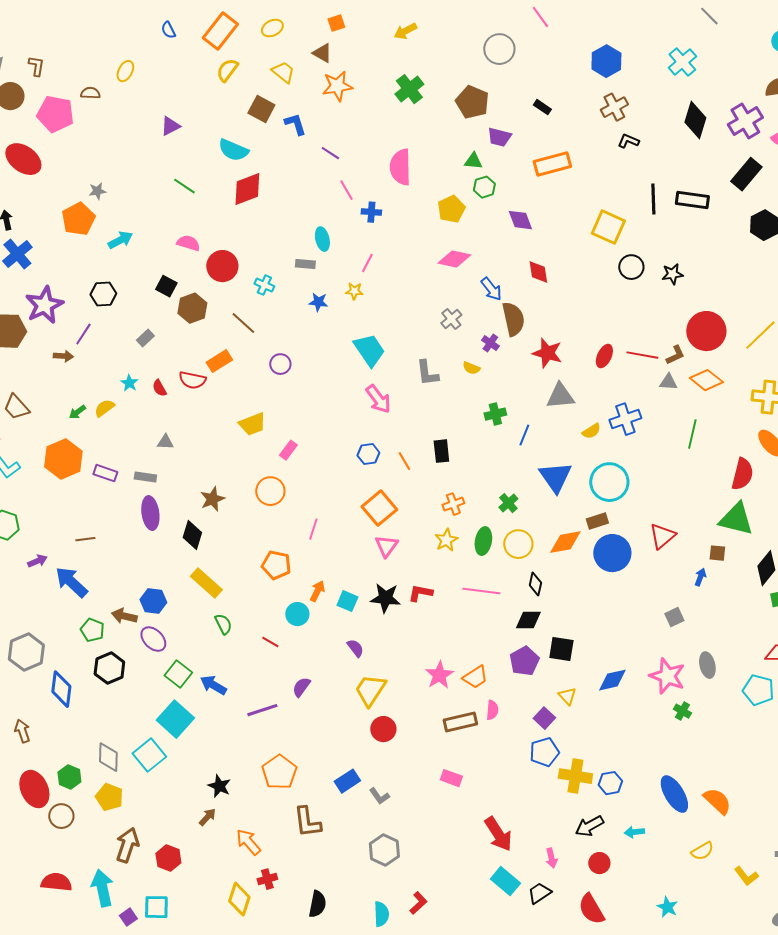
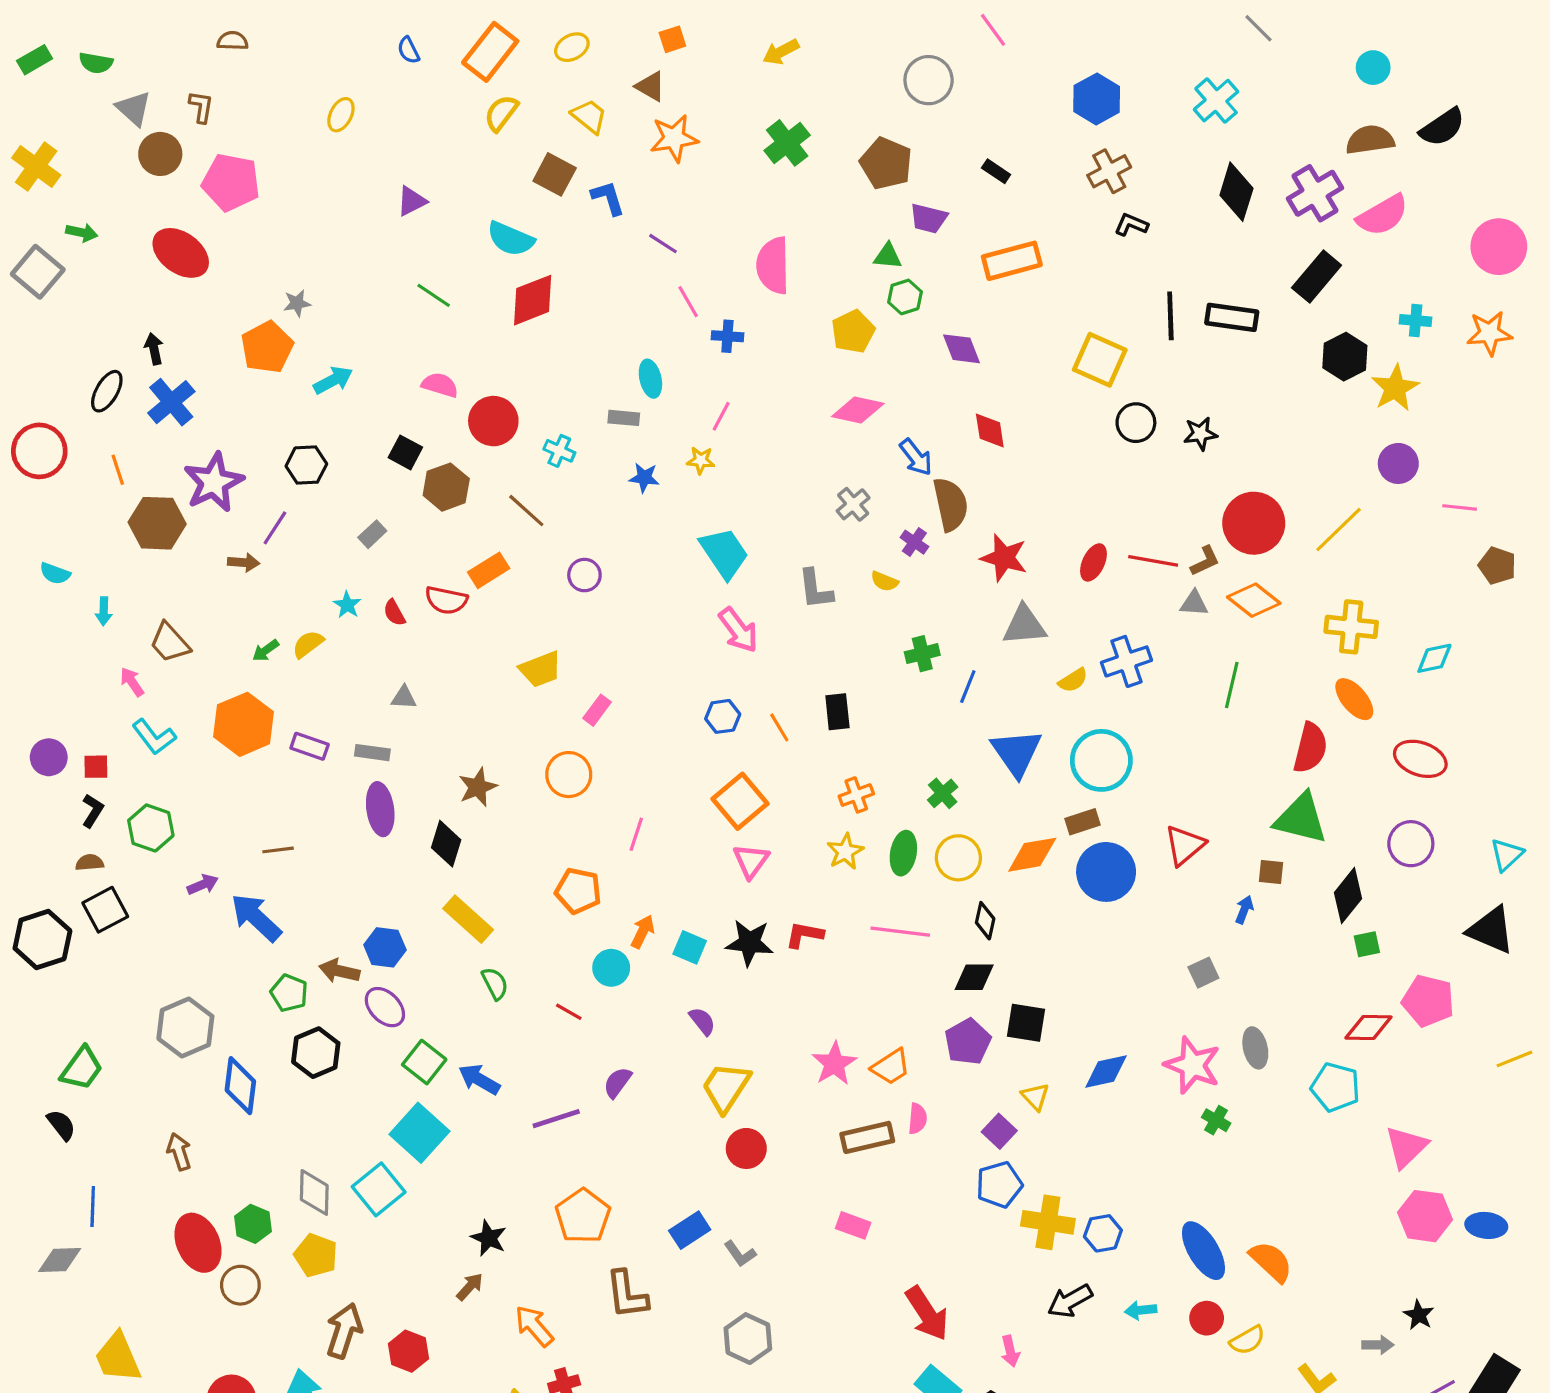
brown semicircle: (90, 93) -> (233, 41), moved
red circle: (599, 863) -> (1207, 1318), moved

